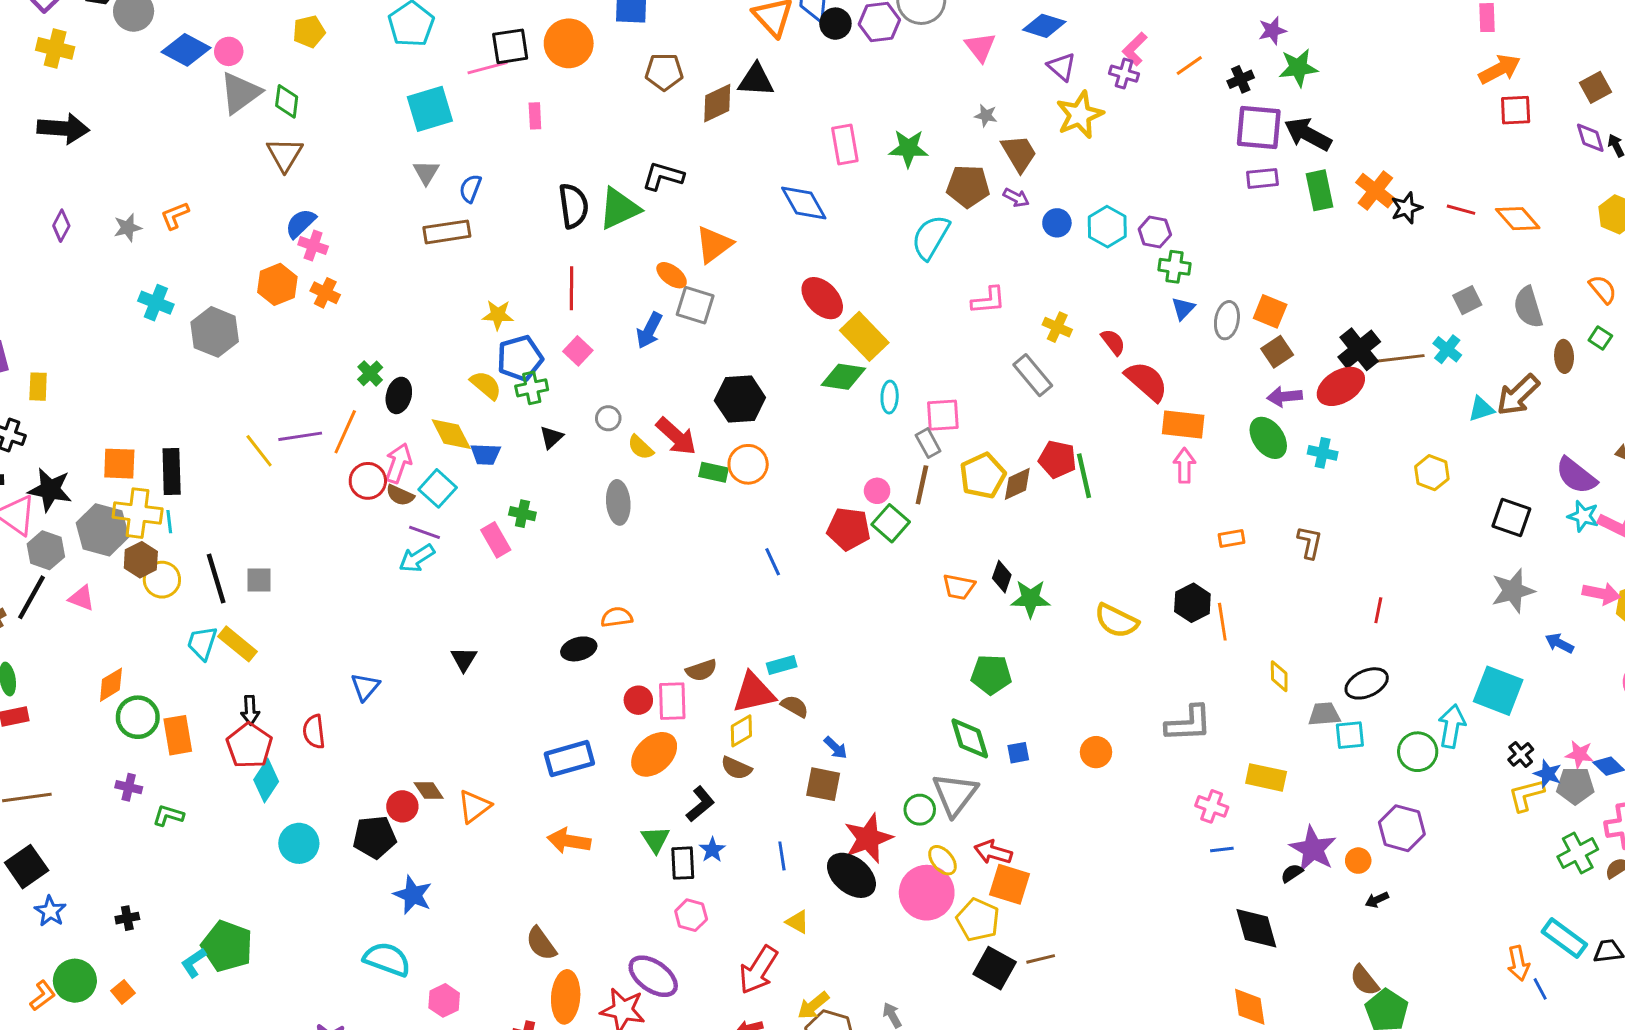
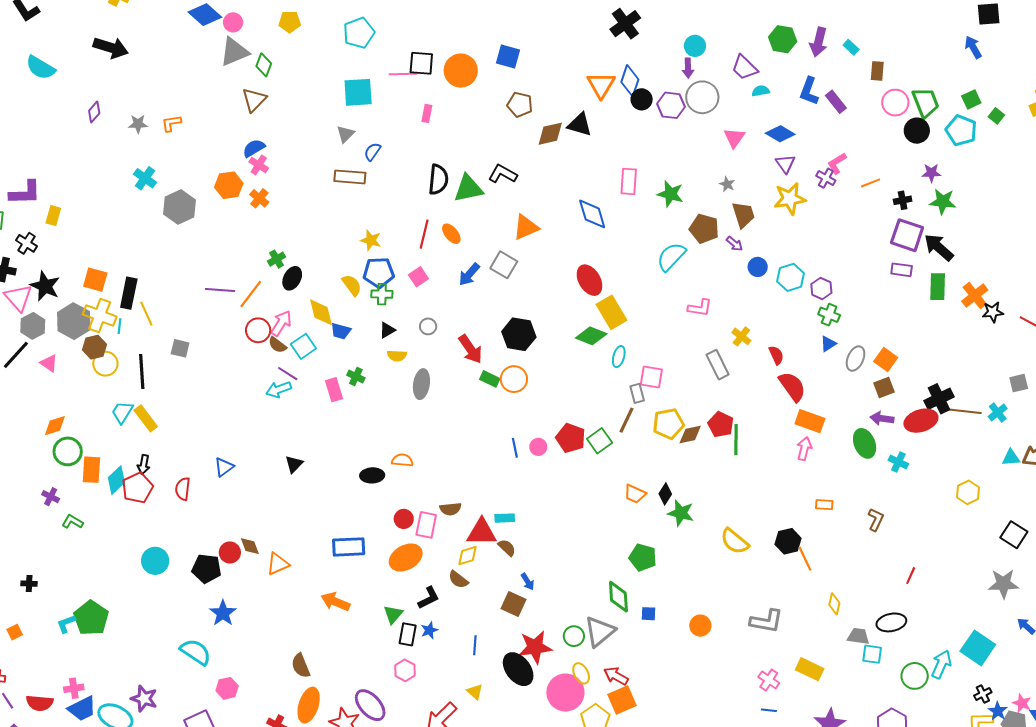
orange ellipse: (672, 275) -> (451, 234), moved
yellow semicircle: (641, 447) -> (397, 356), moved, turned -54
yellow line: (259, 451) -> (146, 314), moved
pink circle: (877, 491) -> (538, 447), moved
gray square: (259, 580) -> (180, 348), moved
orange line: (1222, 622) -> (805, 559), turned -30
cyan diamond: (266, 781) -> (116, 480), moved
orange square: (1010, 884) -> (622, 700), turned 36

